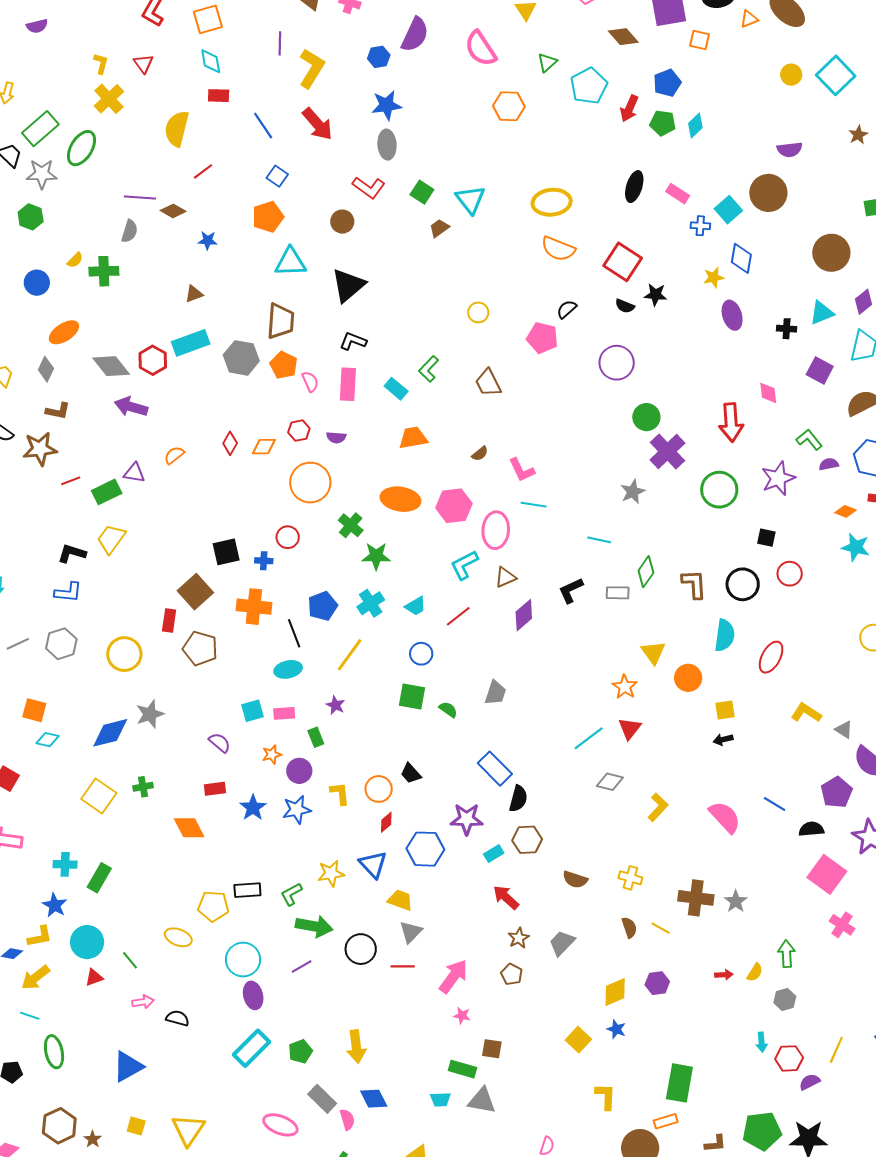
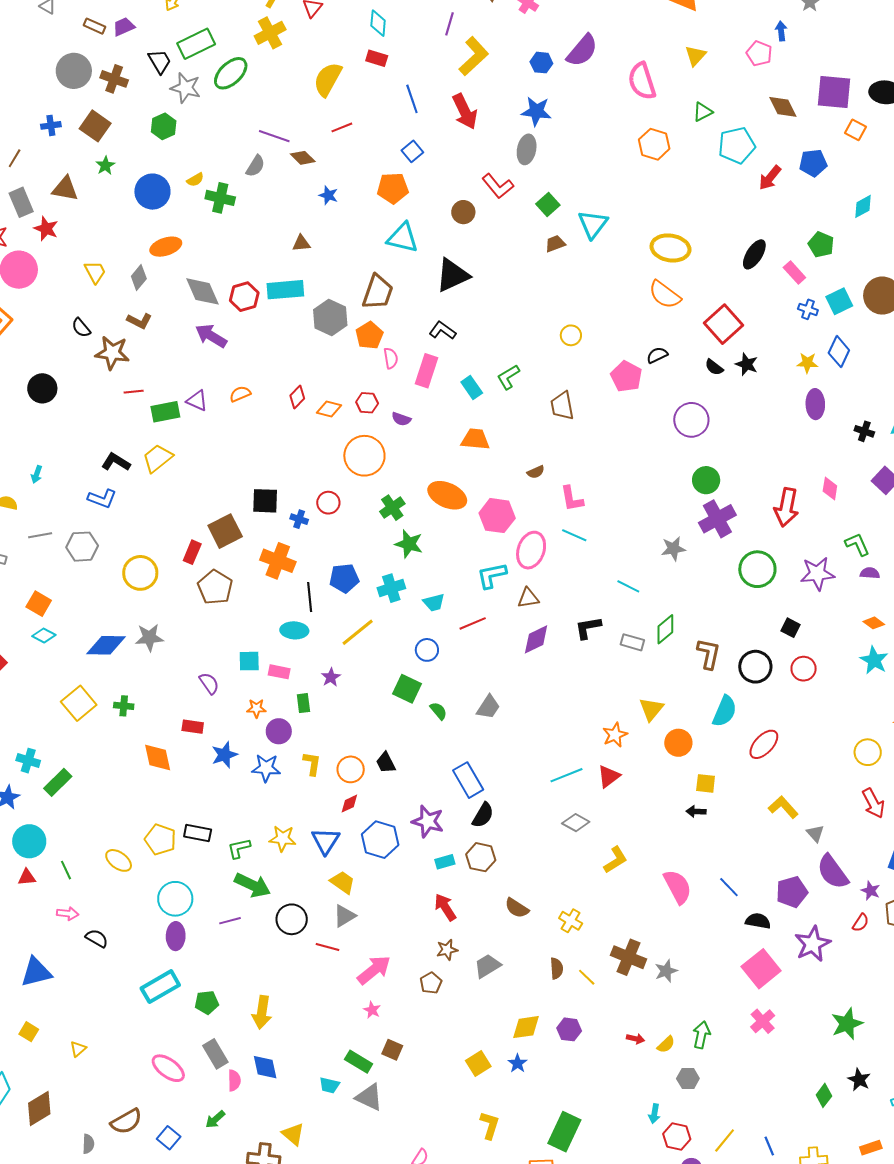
green pentagon: (663, 123) -> (821, 245), moved
cyan diamond: (695, 125) -> (863, 206), moved
blue circle: (37, 283) -> (152, 192), size x1.4
yellow triangle: (188, 1130) -> (78, 1049), size x0.5

